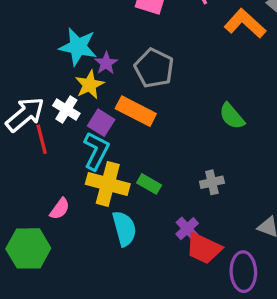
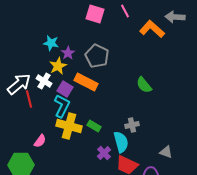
cyan star: (78, 47) -> (51, 43), size x0.7
cyan semicircle: (124, 229) -> (121, 142), moved
purple cross: (187, 229) -> (104, 153), moved

